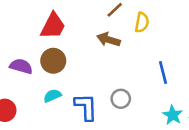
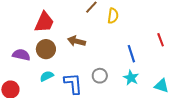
brown arrow: (109, 40) -> (76, 41), moved
cyan star: (173, 115) -> (131, 78), moved

